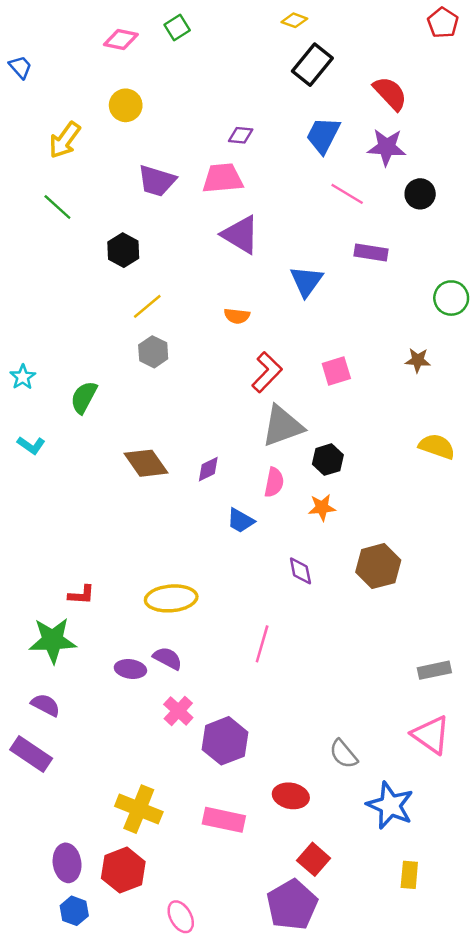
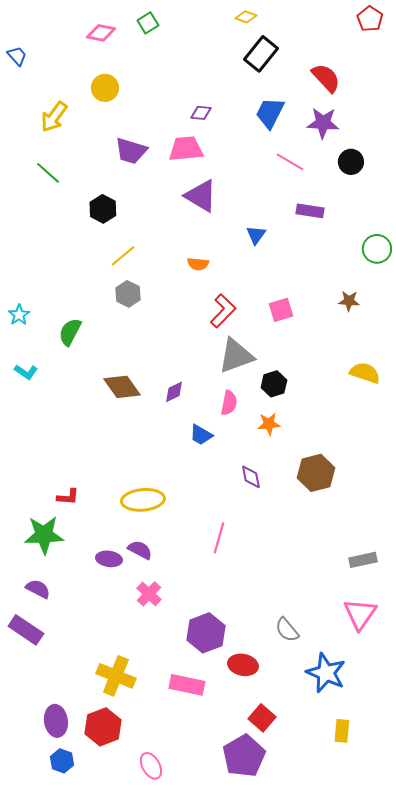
blue triangle: (306, 281) -> (256, 235), size x0.7
pink triangle: (431, 735) -> (360, 614), turned 30
purple hexagon: (225, 741) -> (206, 633), moved

